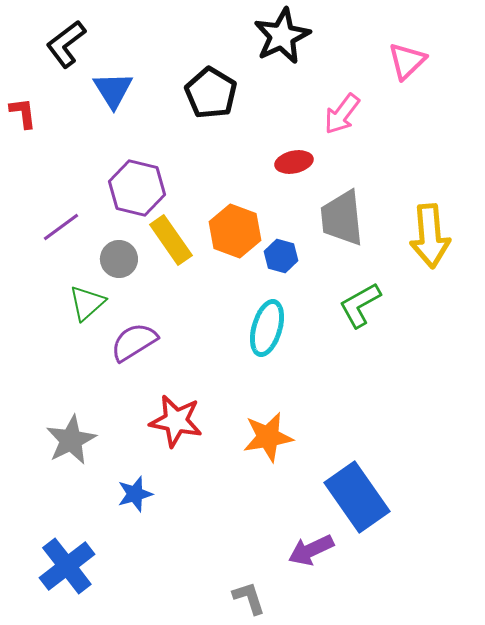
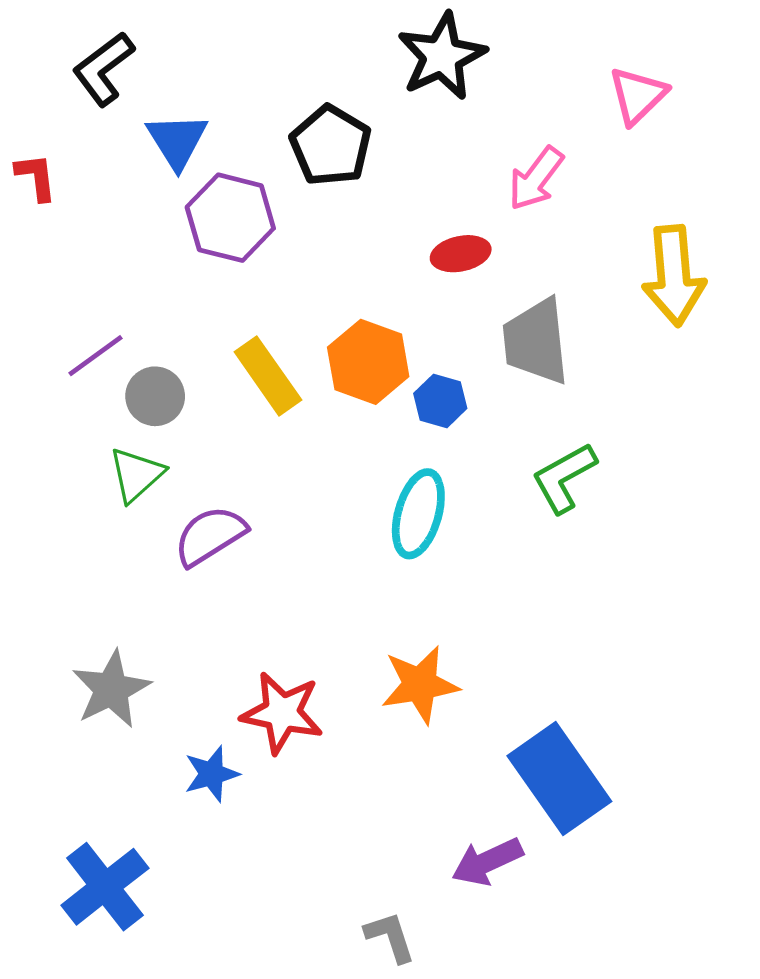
purple hexagon: (137, 188) -> (230, 218), moved
yellow arrow: (430, 236) -> (674, 276), moved
gray circle: (119, 259) -> (155, 396), moved
red star: (176, 421) -> (282, 713), moved

